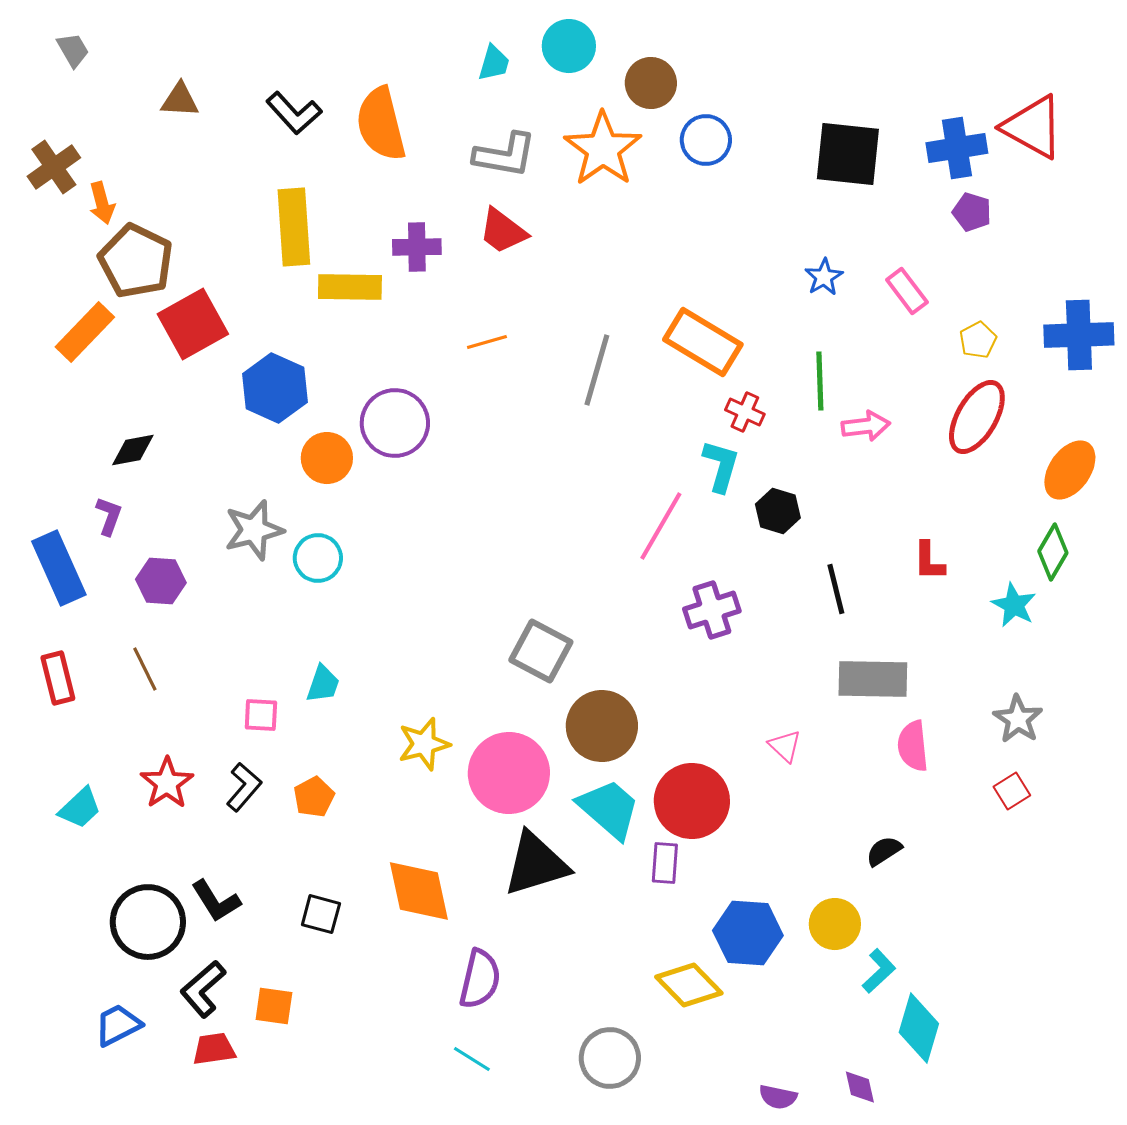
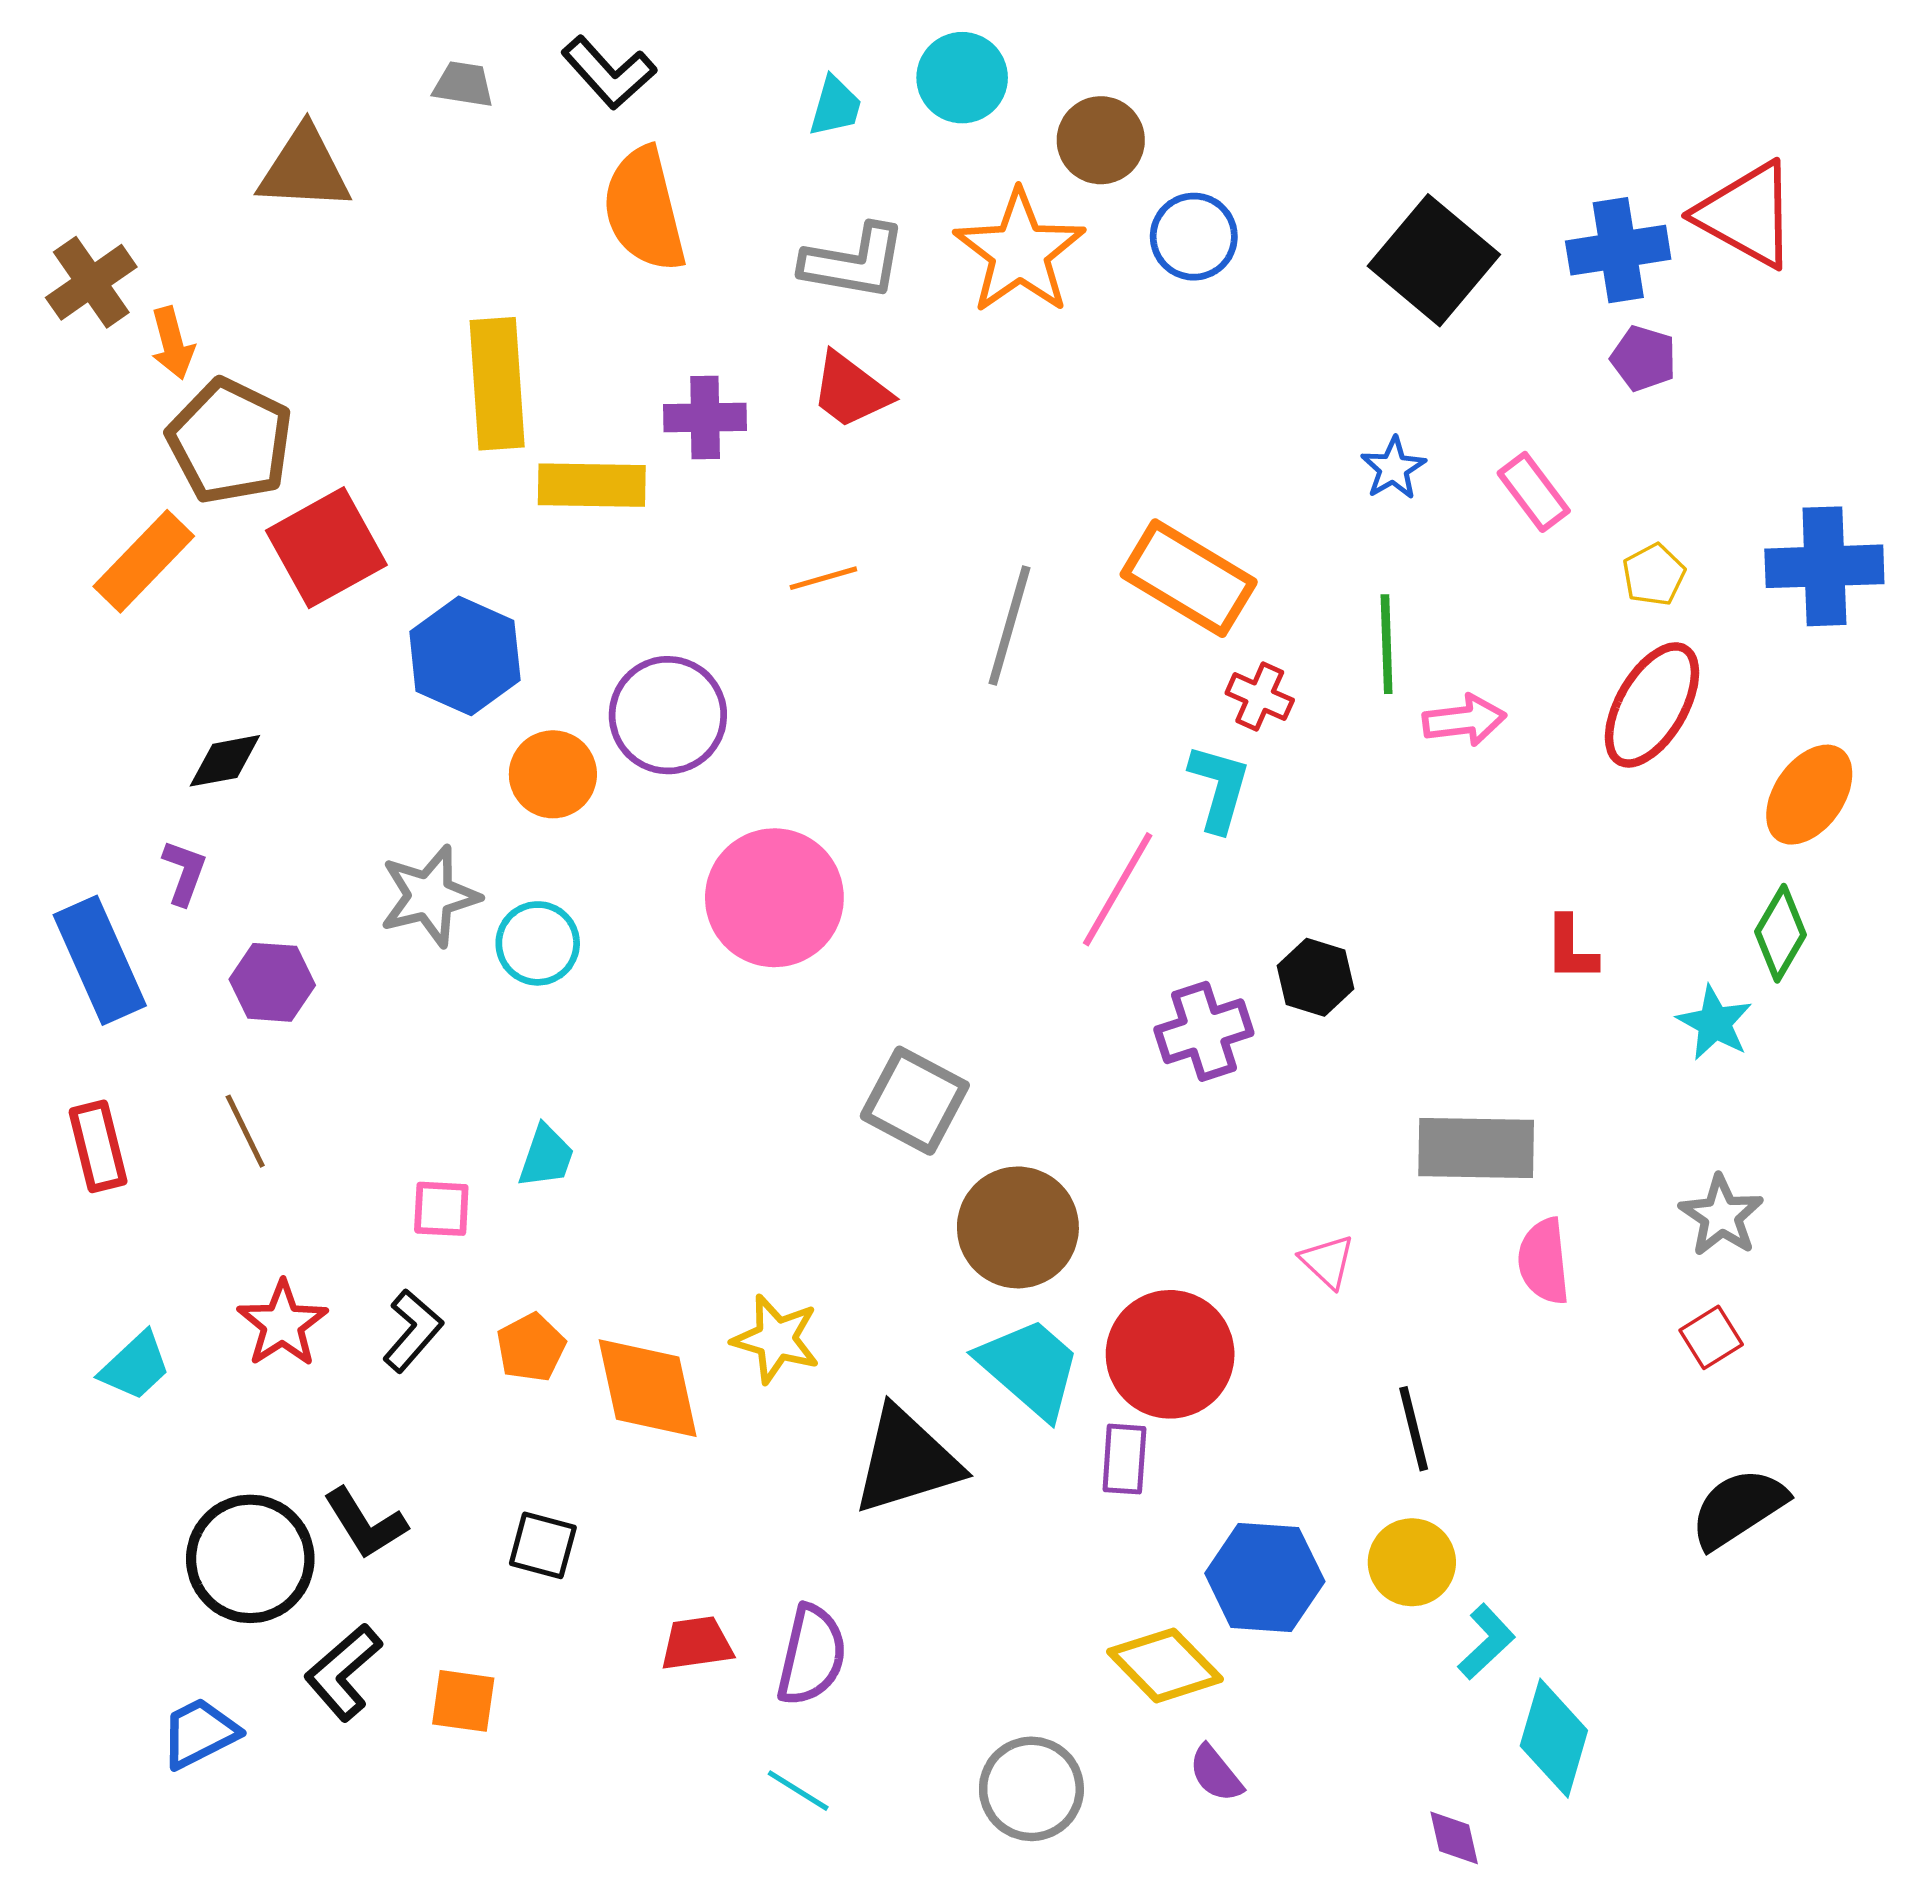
gray trapezoid: (73, 50) -> (463, 84), moved, turned -51
brown triangle: (180, 100) -> (304, 169), size x1.5
black L-shape: (294, 113) -> (609, 73), moved
black square: (848, 154) -> (1434, 260), turned 34
black hexagon: (778, 511) -> (1316, 977), moved
black line: (836, 589) -> (1414, 1429), moved
yellow star: (424, 744) -> (776, 1339), moved, turned 30
pink circle: (509, 773) -> (774, 898), moved
black semicircle: (884, 851) -> (1738, 1508), moved, size x1.6
orange diamond: (419, 891) -> (648, 1388), moved
red trapezoid: (214, 1049) -> (697, 1643), moved
purple semicircle: (778, 1097) -> (1216, 1774), moved, turned 39

